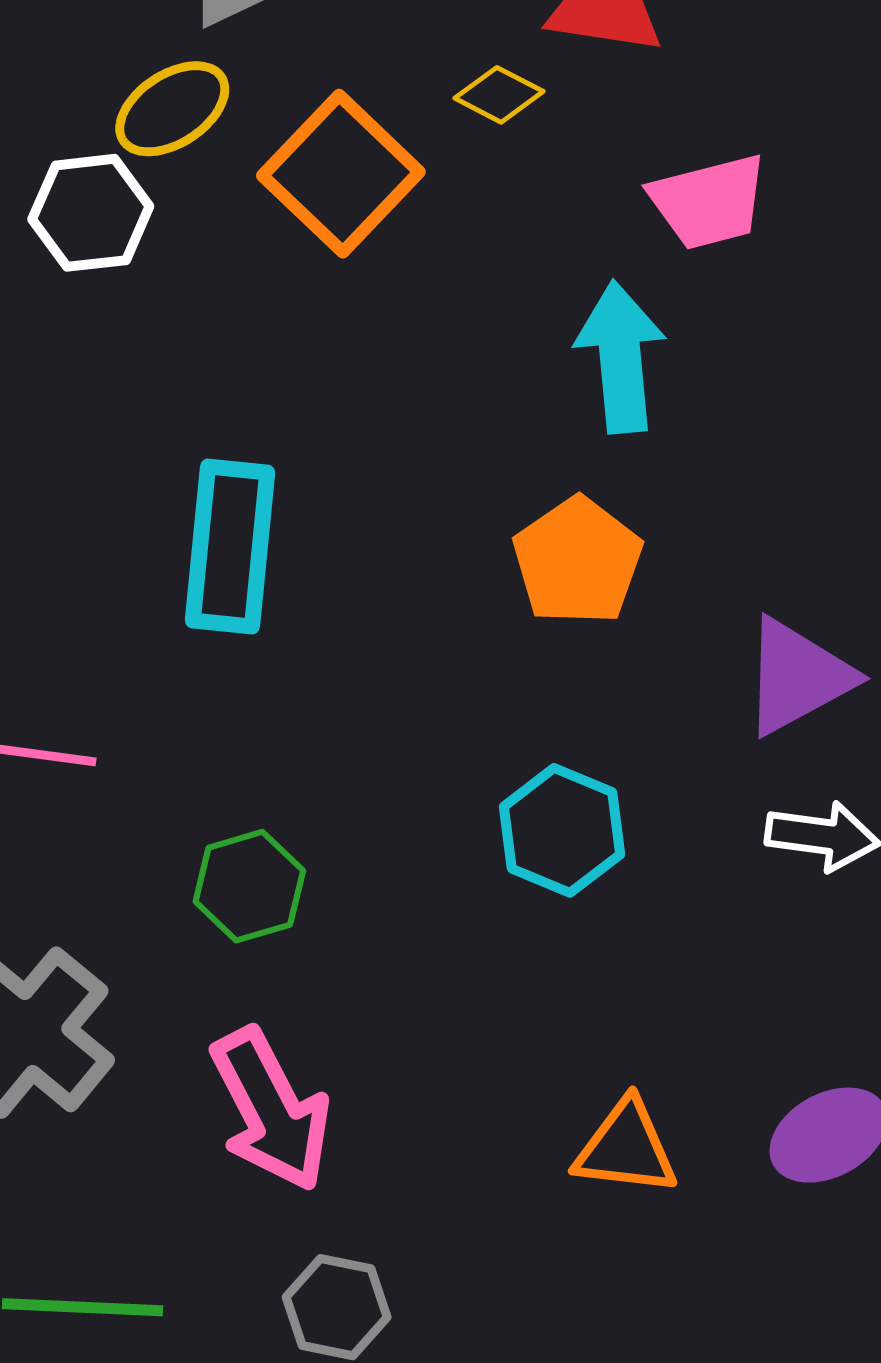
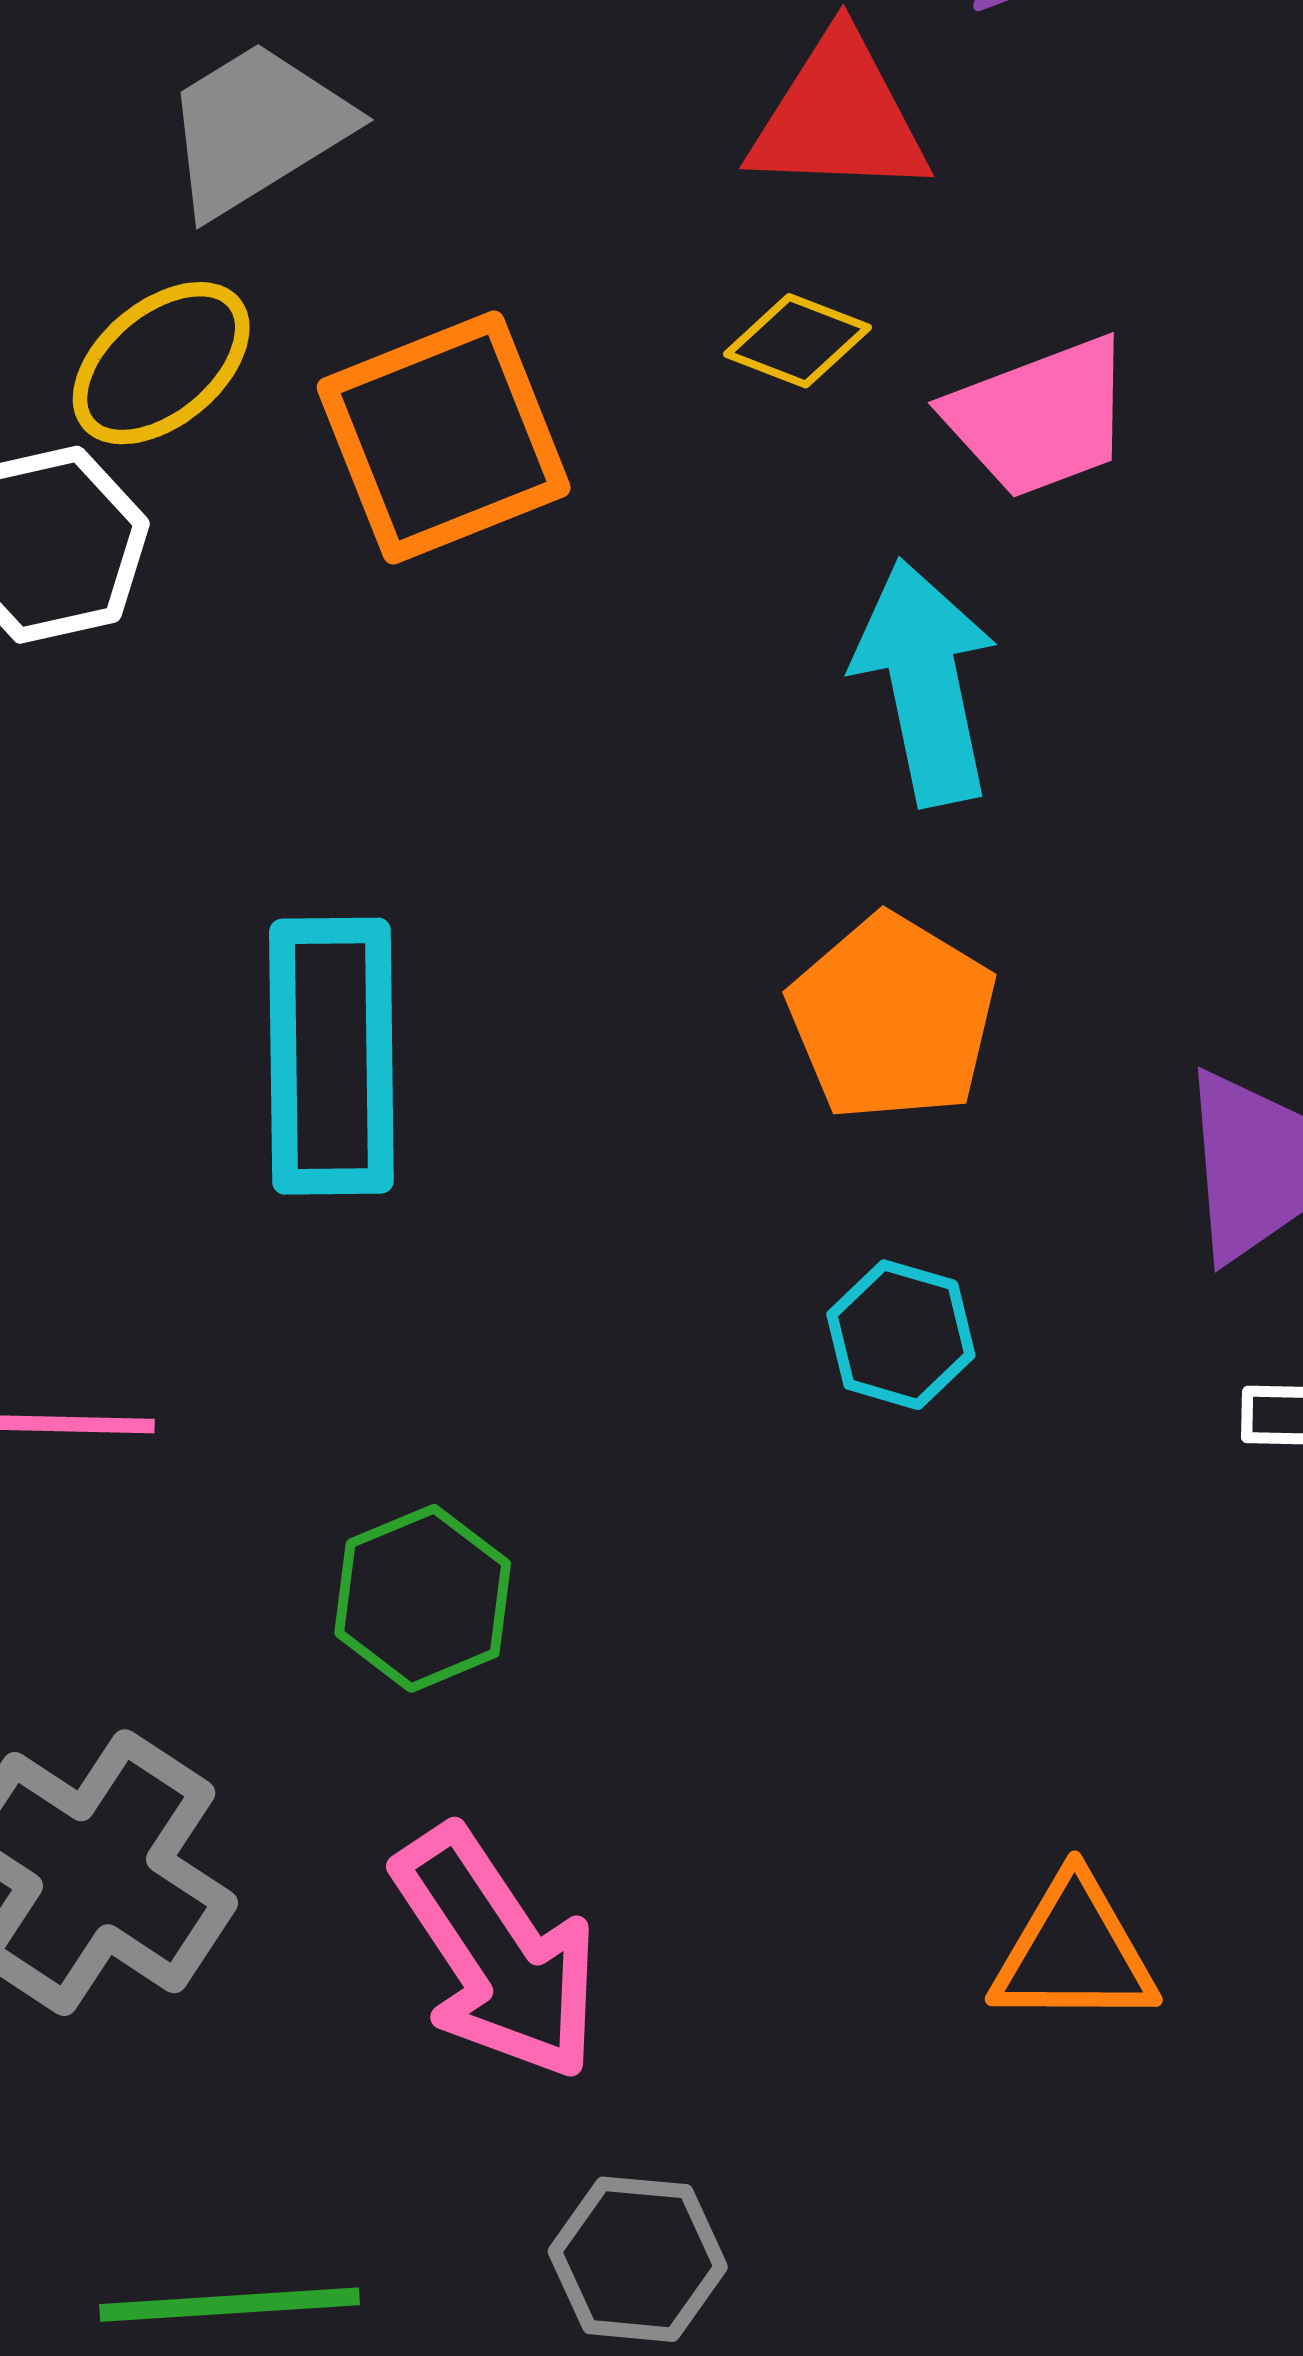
yellow diamond: (499, 95) -> (797, 341), moved
orange square: (341, 174) -> (444, 437), turned 31
cyan hexagon: (562, 830) -> (901, 1335), moved, size x0.7

